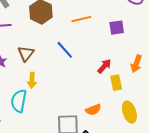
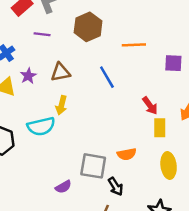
brown triangle: (26, 54) -> (60, 72), turned 30
red arrow: (104, 66) -> (150, 106), turned 91
cyan semicircle: (19, 101) -> (41, 126), turned -125

